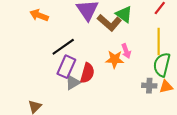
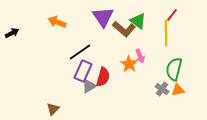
yellow line: (159, 42) -> (166, 33), moved
orange star: (115, 59) -> (129, 64), turned 30
gray cross: (149, 86) -> (162, 89), turned 32

